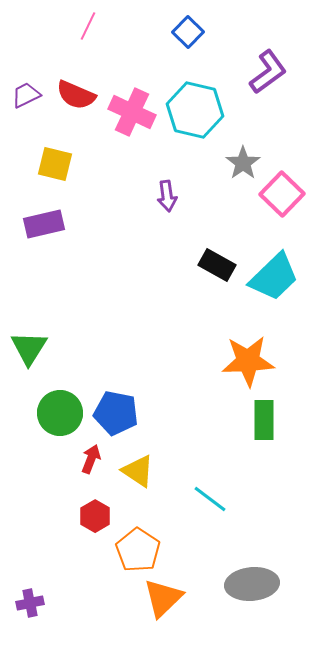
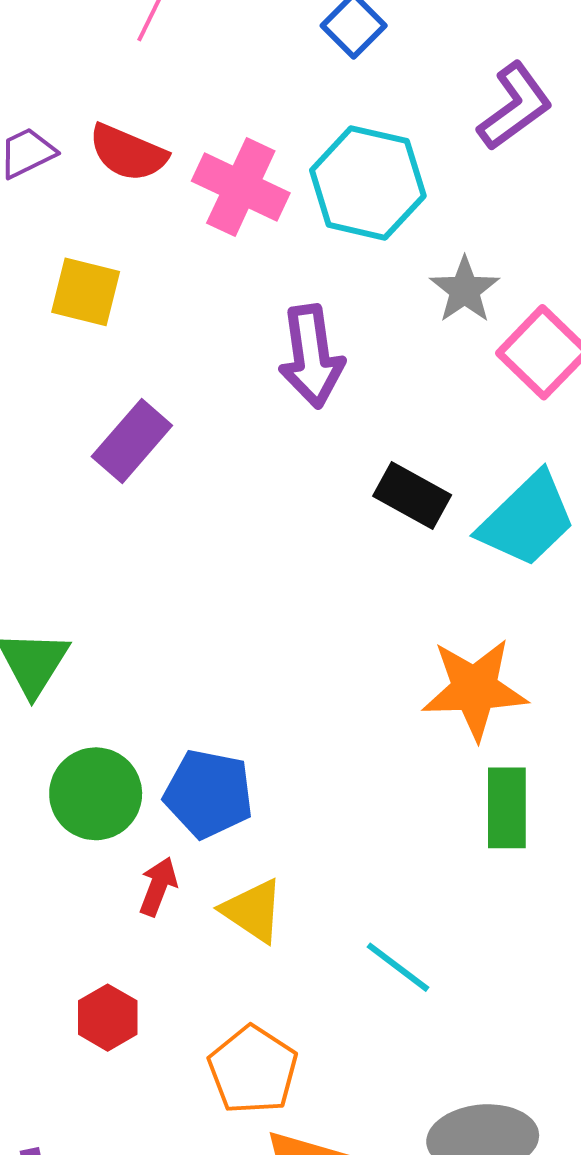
purple arrow: (167, 196) -> (311, 356), size x1.6
purple rectangle: (44, 224) -> (132, 441), moved, turned -36
red hexagon: (95, 516) -> (108, 1018), moved

